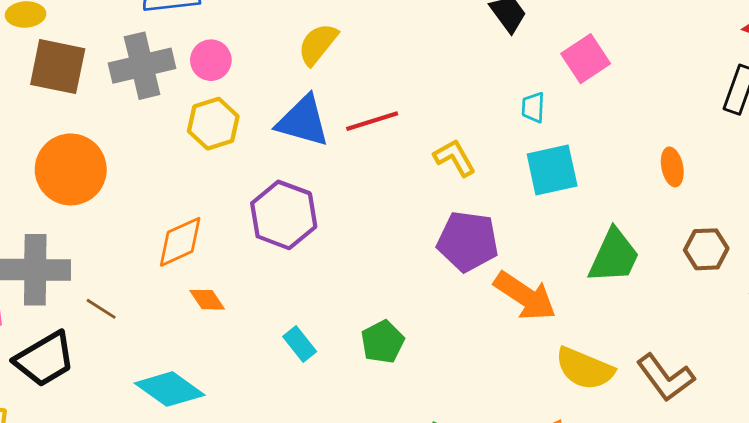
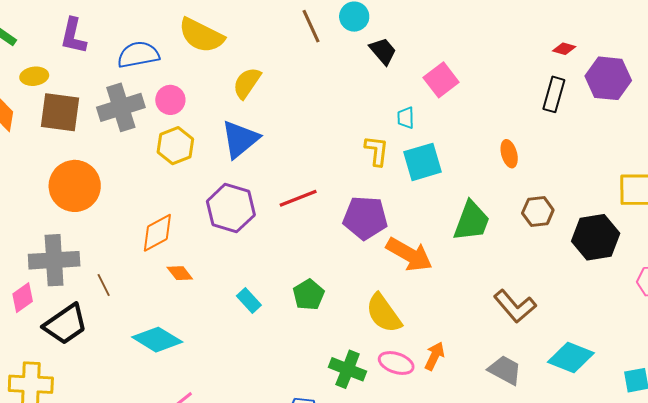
blue triangle: (303, 121) -> (240, 139), turned -51
red line: (372, 121) -> (298, 198), moved
yellow L-shape: (455, 158) -> (377, 151), moved, turned 40
brown line: (101, 309) -> (104, 285), turned 35
yellow semicircle: (585, 369) -> (384, 313), moved, turned 36

